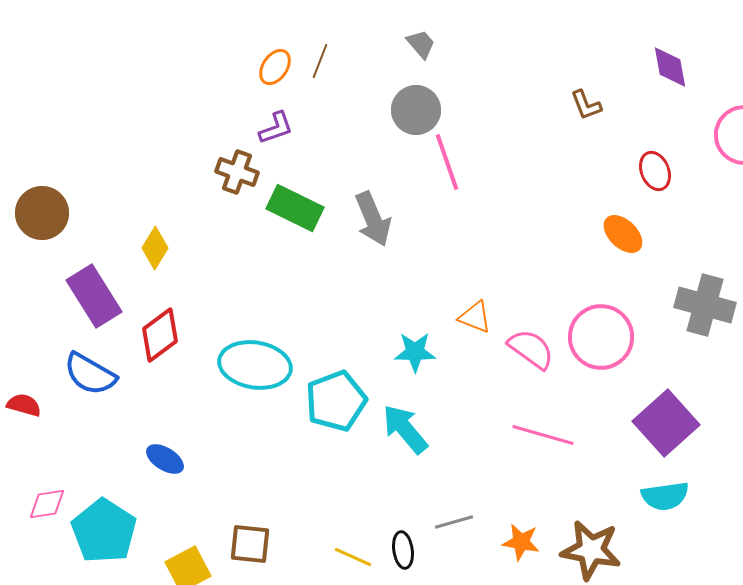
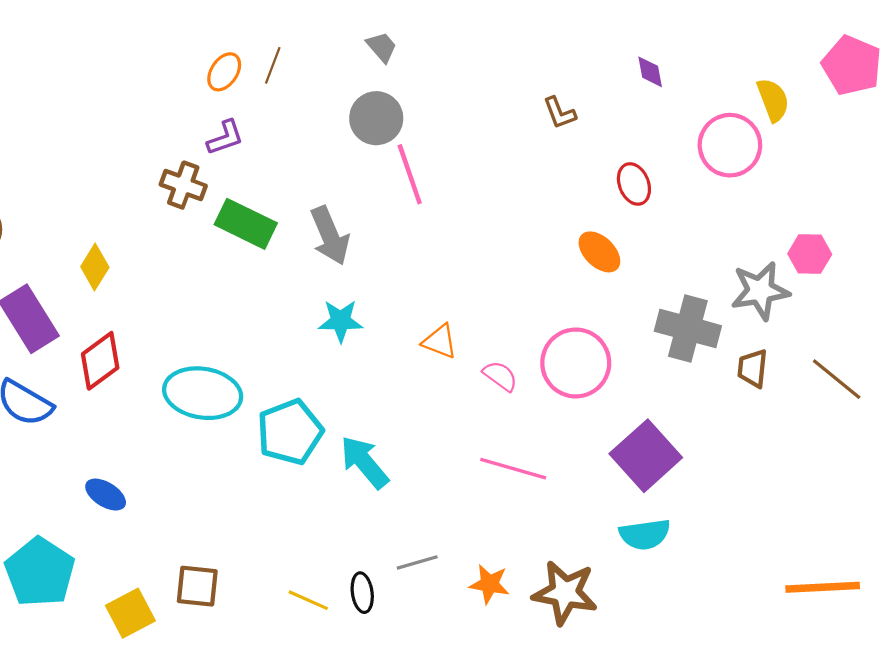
purple diamond: (670, 67) -> (650, 72), size x0.7
pink semicircle: (531, 349) -> (500, 376), size x0.7
cyan star: (415, 352) -> (341, 321), moved

